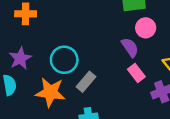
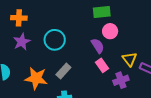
purple star: (20, 58) -> (22, 42), moved
cyan circle: (64, 60) -> (55, 40), moved

